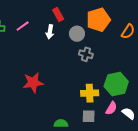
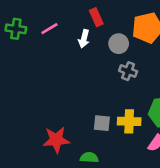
red star: (33, 83) -> (56, 140), moved
gray square: (89, 116) -> (102, 123), moved

